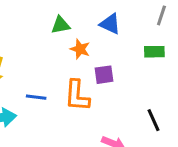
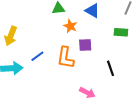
blue line: (36, 97) -> (37, 56), turned -48
black line: (153, 120) -> (111, 68), moved

